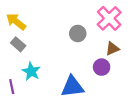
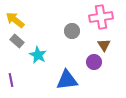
pink cross: (109, 18) -> (101, 17), turned 35
brown triangle: (112, 49) -> (104, 45), turned -40
cyan star: (31, 71) -> (38, 55), moved

